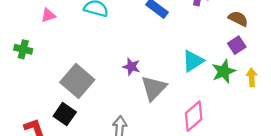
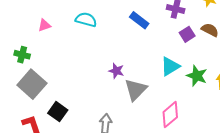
purple square: (237, 45) -> (187, 34), moved
green star: (224, 71) -> (197, 76), turned -30
gray square: (77, 81) -> (32, 84), moved

